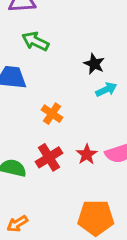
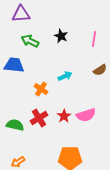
black star: (94, 64) -> (61, 36), moved
cyan arrow: (106, 90) -> (65, 76), moved

